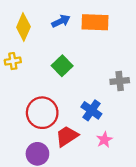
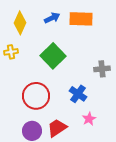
green square: (62, 66) -> (53, 56), size x1.4
red trapezoid: (67, 136) -> (57, 128), moved

